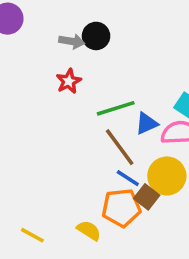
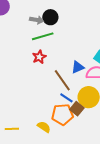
red star: (69, 81) -> (39, 57), moved
green line: (116, 108) -> (43, 36), moved
yellow line: (32, 235) -> (12, 129), turned -32

